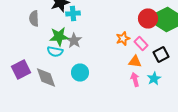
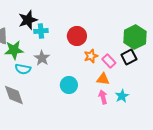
red circle: (148, 18) -> (77, 36), moved
green star: (59, 36) -> (14, 50), moved
black square: (161, 54) -> (129, 57), moved
cyan circle: (80, 72) -> (69, 85), moved

